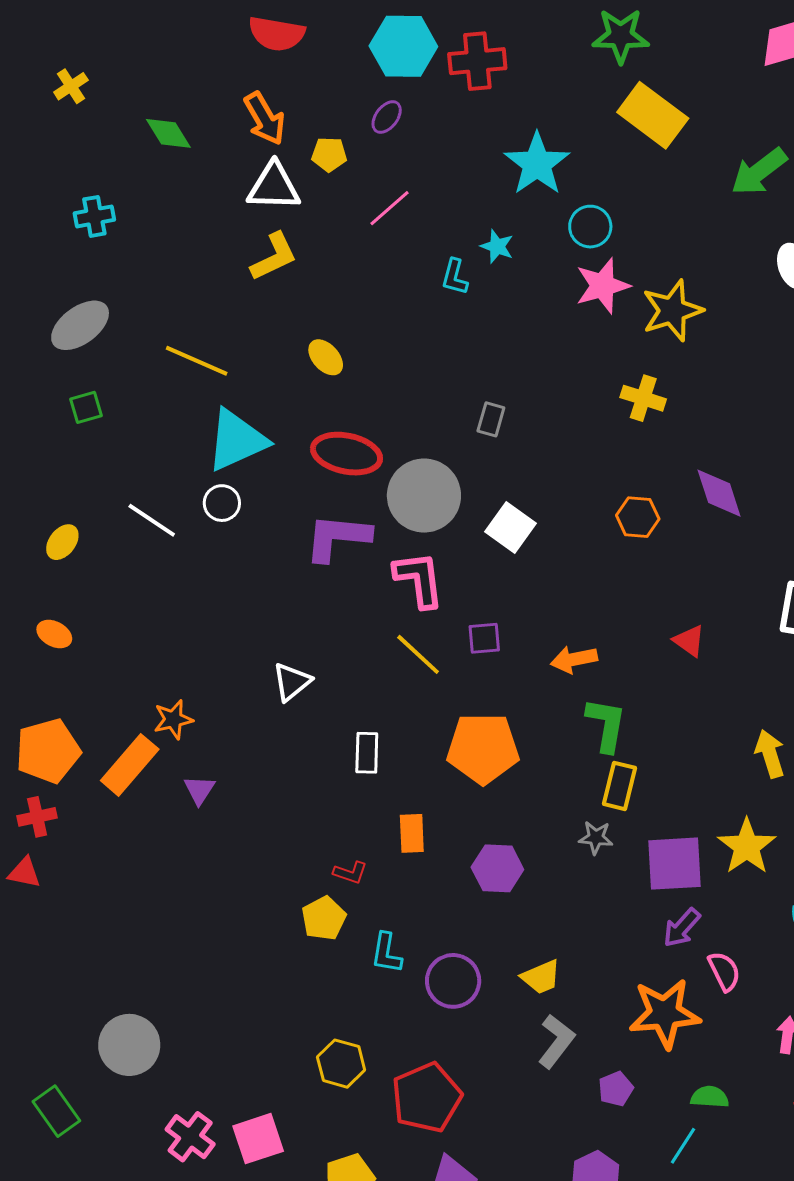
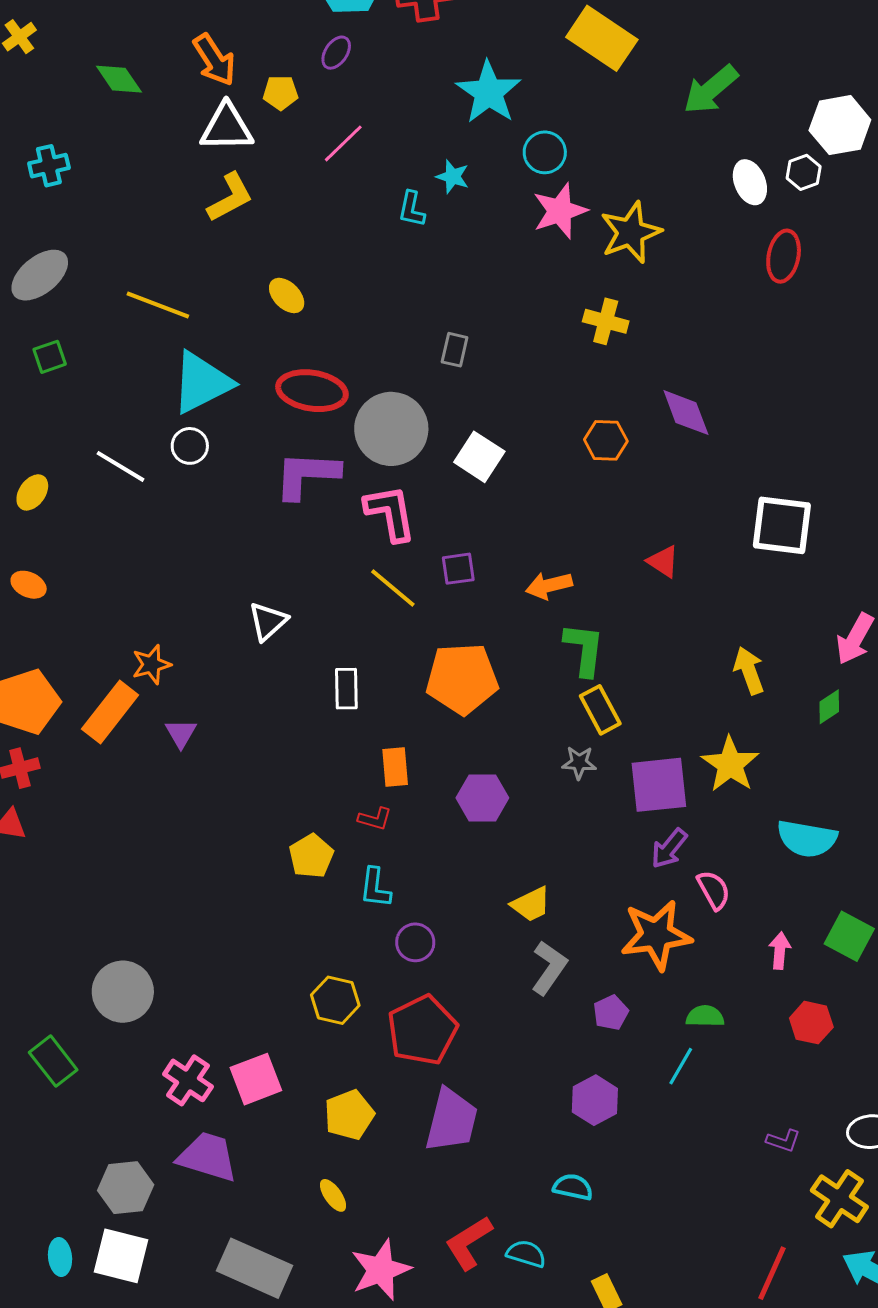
yellow rectangle: (619, 786) -> (600, 710), turned -39
red L-shape: (350, 873) -> (375, 819), moved
purple circle: (453, 981) -> (415, 942), moved, size x0.7

